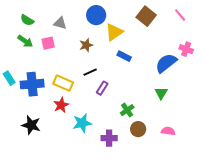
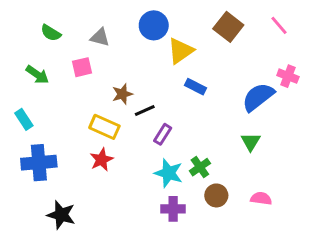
green arrow: (25, 41) -> (37, 75), moved
brown star: (86, 45) -> (122, 94), moved
blue cross: (32, 84) -> (39, 163), moved
cyan star: (82, 123) -> (169, 173), moved, turned 30
black star: (31, 125) -> (61, 215), moved

